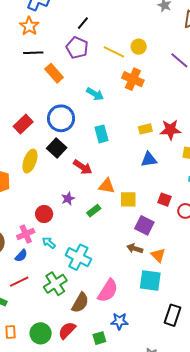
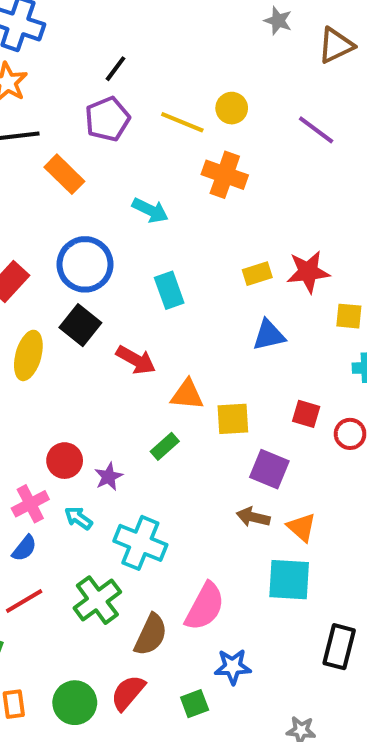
purple pentagon: (77, 48) -> (107, 119), turned 30
purple star: (68, 199) -> (109, 477), moved

